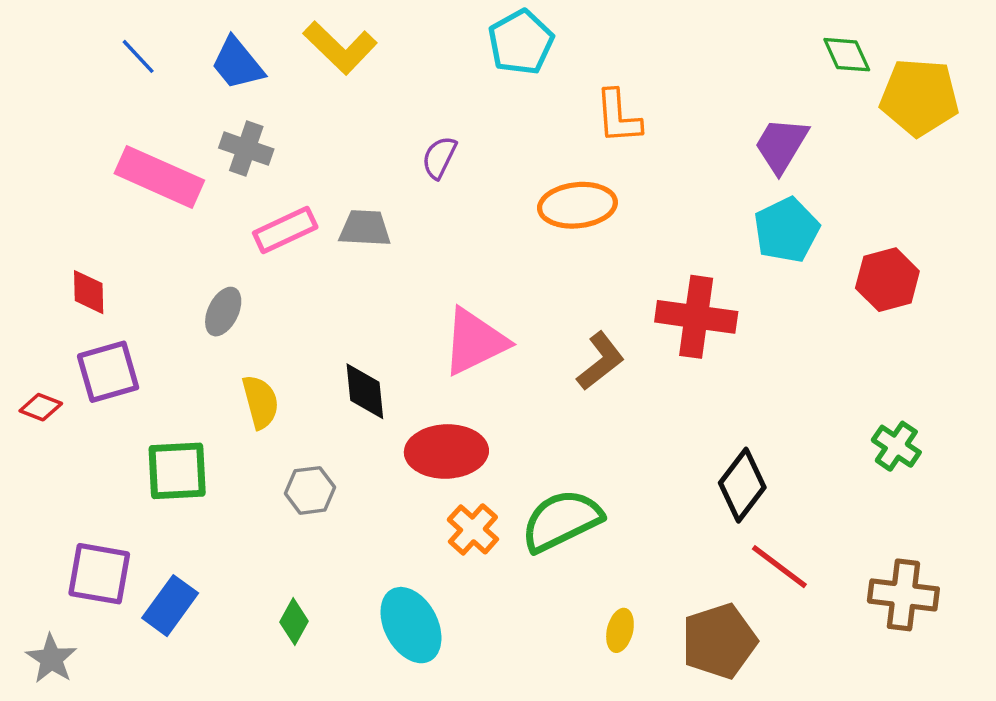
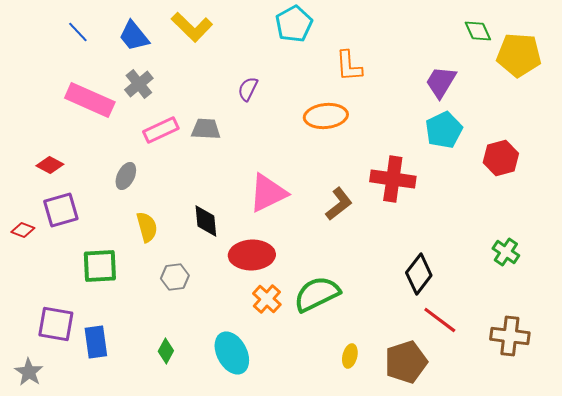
gray cross: (246, 149) -> (139, 84), turned 32
red diamond: (89, 292) -> (50, 165), turned -60
blue rectangle: (170, 606) -> (96, 342), turned -44

